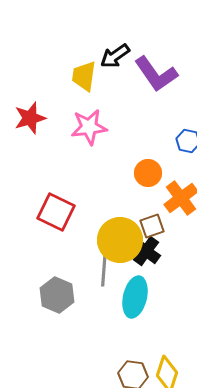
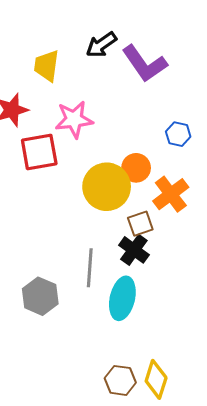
yellow trapezoid: (84, 76) -> (47, 66), moved
red square: (56, 212) -> (39, 152), moved, turned -36
yellow circle: (120, 240) -> (107, 187), moved

